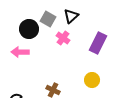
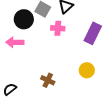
pink cross: (63, 38) -> (58, 28), turned -32

